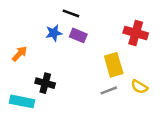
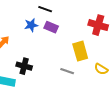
gray line: (109, 90) -> (67, 71), moved, turned 40

